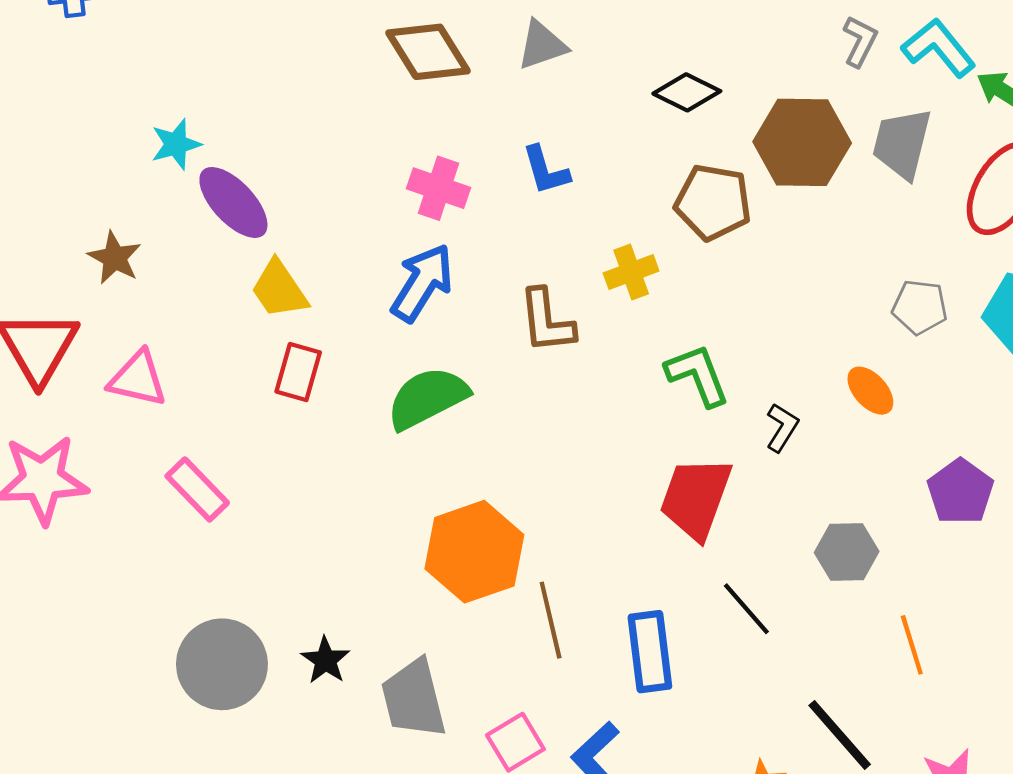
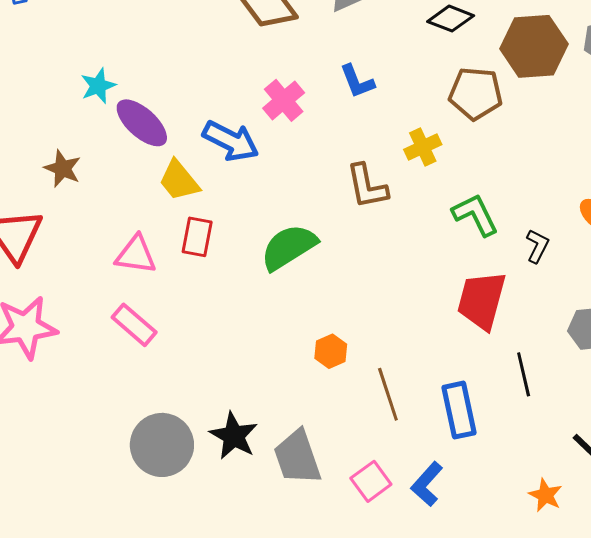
pink cross: (438, 188) -> (284, 100), turned 36
blue arrow: (422, 283) -> (231, 141), moved, turned 90
pink triangle: (138, 379) -> (136, 255), moved
orange hexagon: (474, 552) -> (331, 351), size x0.5
black line: (746, 609) -> (524, 374), turned 33
black star: (325, 660) -> (234, 436), size x1.4

